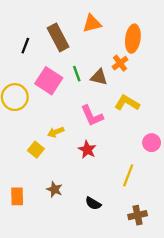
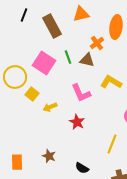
black line: (25, 46) -> (24, 15), moved
orange cross: (120, 63) -> (97, 43), moved
yellow square: (36, 150) -> (32, 94), moved

